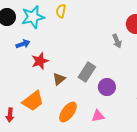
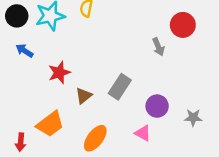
blue arrow: (23, 44) -> (24, 51), moved, turned -128
purple circle: (107, 87) -> (157, 106), moved
pink triangle: (98, 116) -> (143, 133), moved, turned 40

